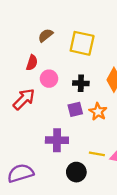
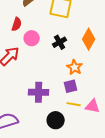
black cross: (81, 83) -> (60, 42), turned -32
purple square: (75, 109) -> (71, 86), moved

